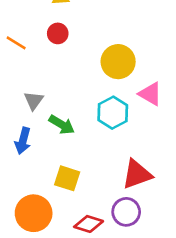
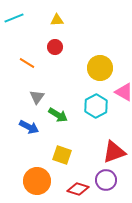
orange line: (16, 43) -> (27, 63), moved
blue arrow: (23, 141) -> (29, 127), turned -78

